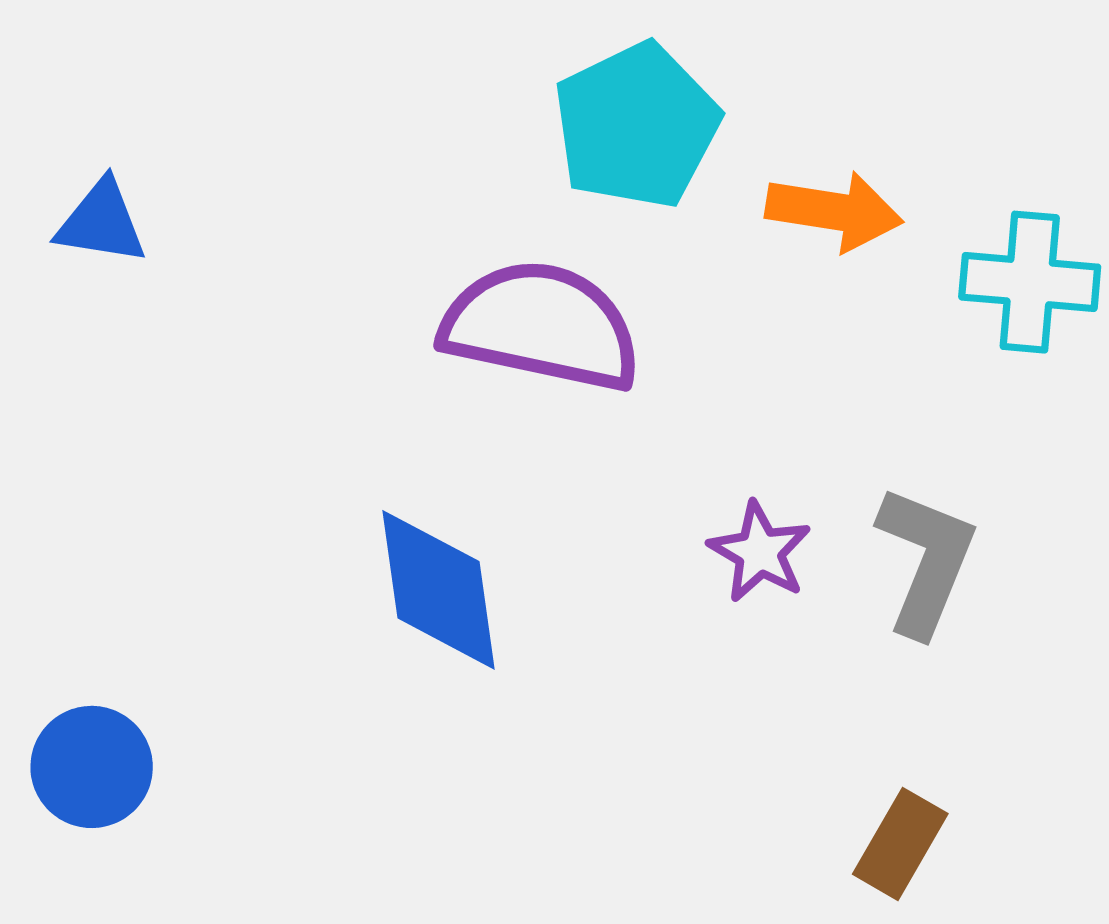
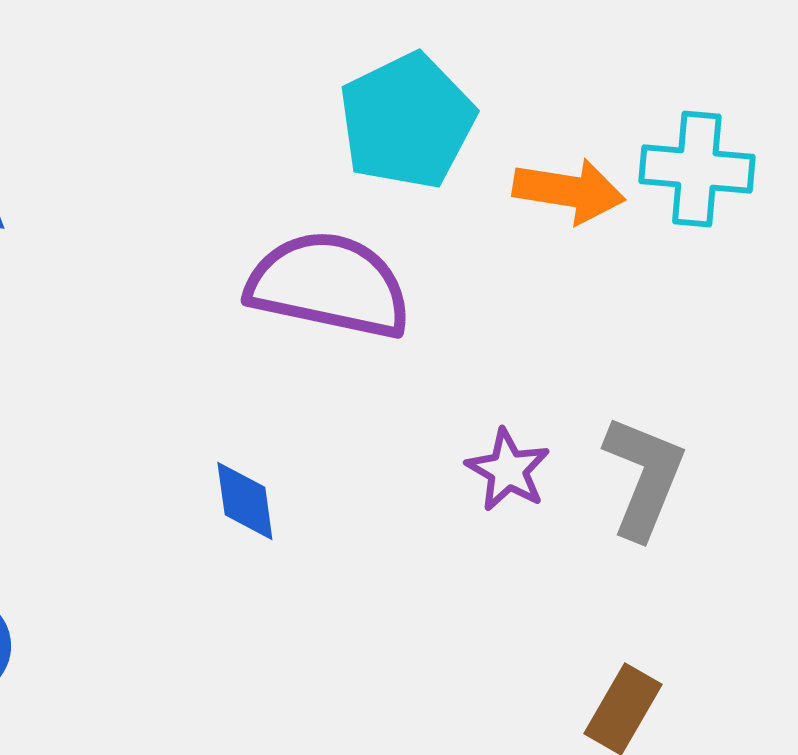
cyan cross: (1030, 282) -> (697, 169), moved
blue diamond: (439, 590) -> (245, 501), size x0.6

